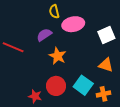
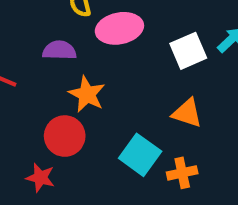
purple semicircle: (44, 35) -> (59, 50), turned 35
red circle: (56, 86) -> (65, 136), moved

